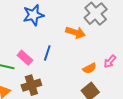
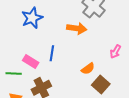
orange semicircle: (89, 68) -> (88, 69), moved

